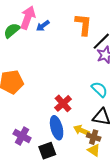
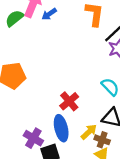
yellow arrow: (81, 130) -> (89, 132), turned 112
purple cross: (22, 136) -> (33, 138), moved

